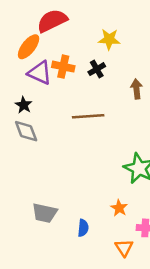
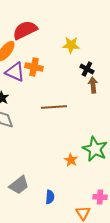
black cross: (97, 69) -> (87, 69), moved, turned -32
orange star: (119, 208) -> (71, 160), moved
gray trapezoid: (45, 213) -> (19, 185), turned -50

